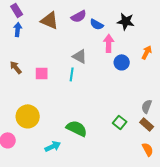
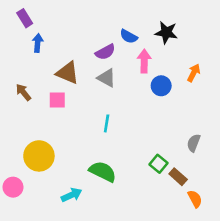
purple semicircle: (79, 16) -> (105, 52), moved
brown triangle: (50, 20) -> (68, 73), moved
blue arrow: (18, 29) -> (38, 43), moved
cyan line: (72, 74) -> (107, 123), moved
brown rectangle: (147, 124) -> (178, 177), moved

